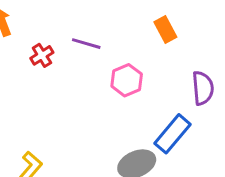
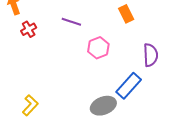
red cross: (42, 55) -> (29, 29), moved

